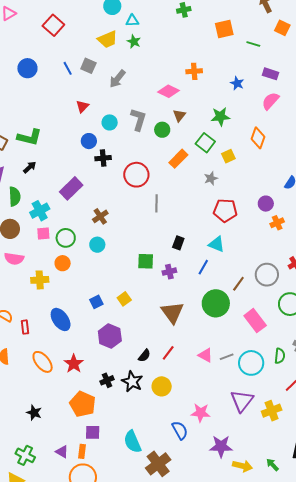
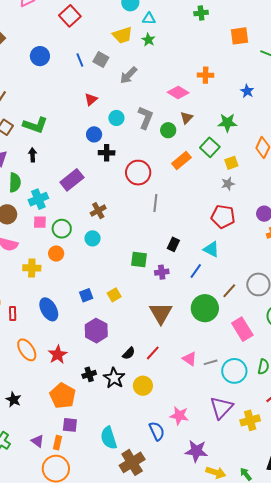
black arrow: (30, 167) -> (33, 155), turned -56
gray star: (211, 178) -> (228, 184), moved

